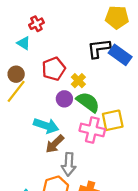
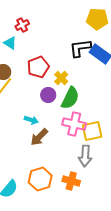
green semicircle: (88, 102) -> (70, 98), turned 80
yellow square: (113, 120) -> (92, 131), moved
cyan arrow: (46, 126) -> (31, 120), size x0.6
gray arrow: (69, 164) -> (85, 156), moved

